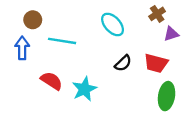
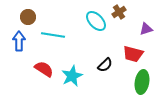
brown cross: (157, 14) -> (119, 12), moved
black semicircle: (123, 63) -> (105, 65), moved

